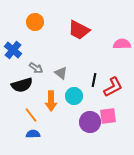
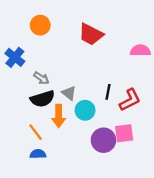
gray triangle: (61, 73) -> (69, 93), moved
black semicircle: (22, 85) -> (42, 99), moved

